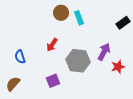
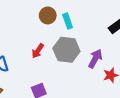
gray hexagon: (78, 61) -> (66, 50), moved

